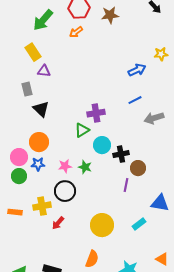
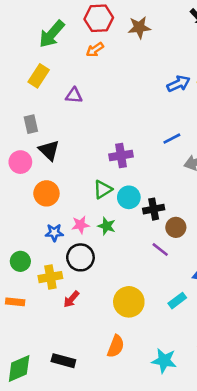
yellow rectangle: (33, 52) -> (39, 76), turned 66
blue arrow: (137, 70) -> (178, 84), moved
purple triangle: (44, 71) -> (74, 95), moved
green triangle: (82, 130) -> (103, 189), moved
pink circle: (19, 157) -> (20, 162), moved
blue star: (38, 164) -> (54, 233), moved
green circle: (19, 176) -> (20, 261), moved
purple line: (126, 185) -> (160, 250), turned -64
orange rectangle: (15, 212) -> (15, 302), moved

